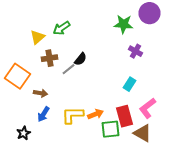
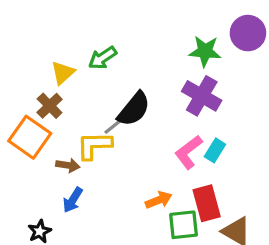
purple cross: (136, 51) -> (202, 96), moved, size x1.6
brown cross: (50, 58) -> (50, 106), moved, turned -35
black semicircle: (80, 59) -> (134, 109), size x1.6
pink L-shape: (148, 108) -> (188, 152), moved
yellow L-shape: (72, 115) -> (94, 145), moved

